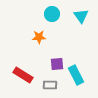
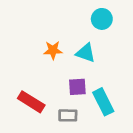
cyan circle: (52, 14) -> (102, 19), moved
cyan triangle: (81, 16) -> (86, 53), moved, turned -35

